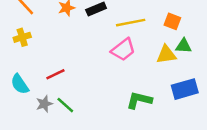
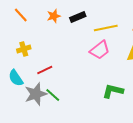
yellow cross: (22, 37) -> (24, 49), moved
gray star: (44, 104) -> (36, 94), size x1.6

